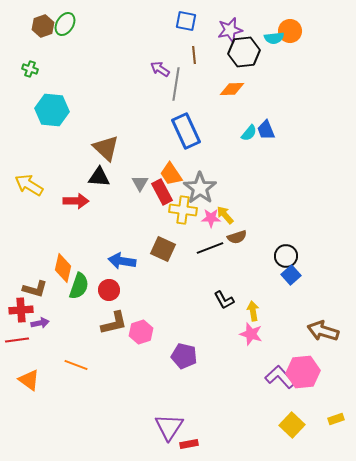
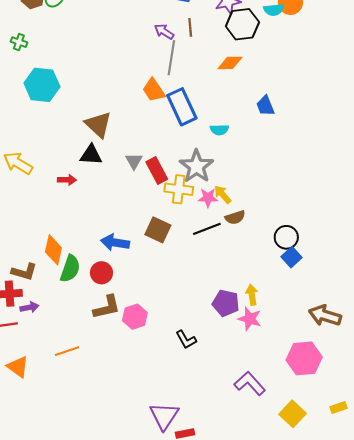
purple arrow: (160, 69) -> (164, 32), moved
cyan semicircle: (249, 133) -> (219, 130), moved, turned 48
orange trapezoid: (171, 174) -> (154, 90), moved
red arrow: (76, 201) -> (67, 180), size x0.7
black L-shape: (224, 300) -> (186, 340), moved
purple pentagon: (184, 356) -> (226, 303), moved
orange line: (76, 365) -> (67, 351), turned -40
purple L-shape: (280, 377) -> (250, 383), moved

